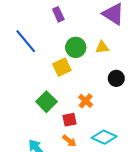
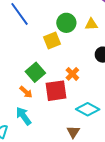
red square: (69, 120) -> (56, 91), size x1.6
orange arrow: (69, 141) -> (26, 92), moved

